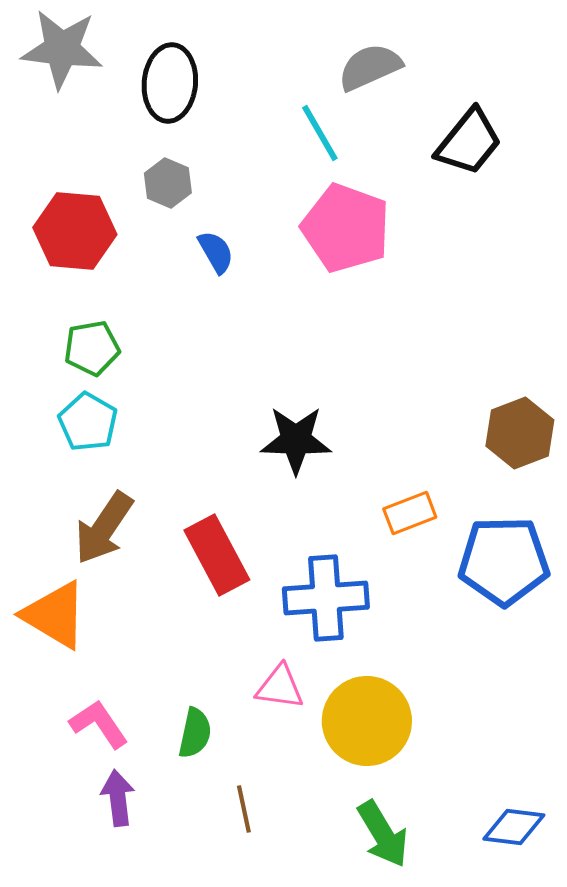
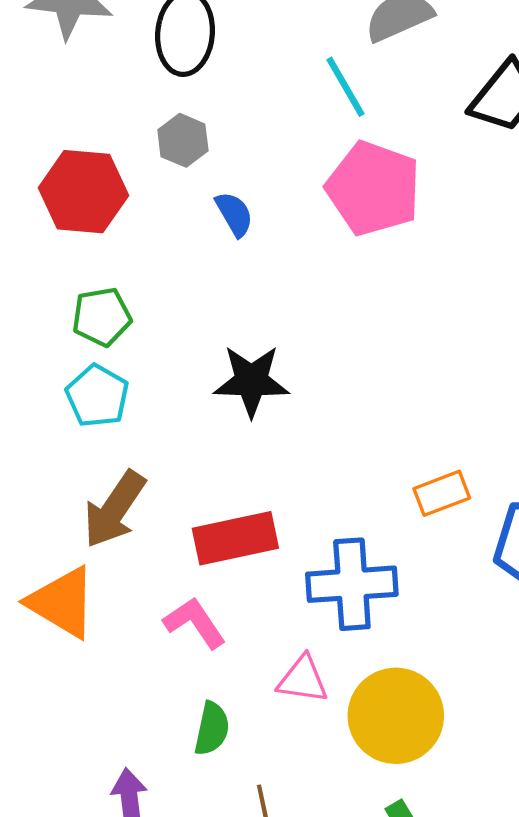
black star: (296, 440) -> (251, 381), moved
red rectangle: (217, 555) -> (235, 538), turned -74
pink L-shape: (99, 724) -> (195, 623), moved

